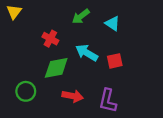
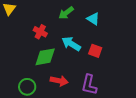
red square: (115, 61) -> (95, 51), turned 32
green circle: (26, 91) -> (27, 87), moved

